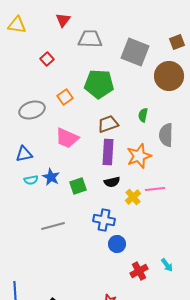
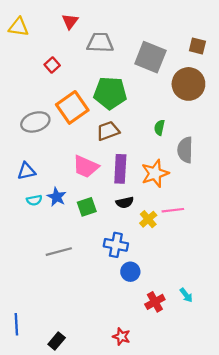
brown square: (177, 42) -> (197, 46), turned 35
orange square: (65, 97) -> (72, 107), size x1.8
brown trapezoid: (108, 124) -> (108, 131), moved
pink trapezoid: (67, 138) -> (86, 167), moved

